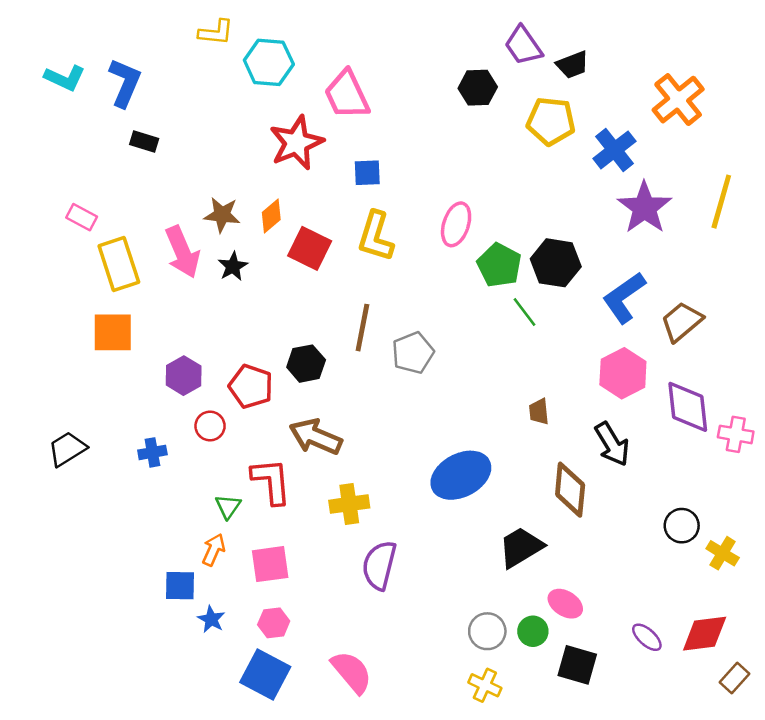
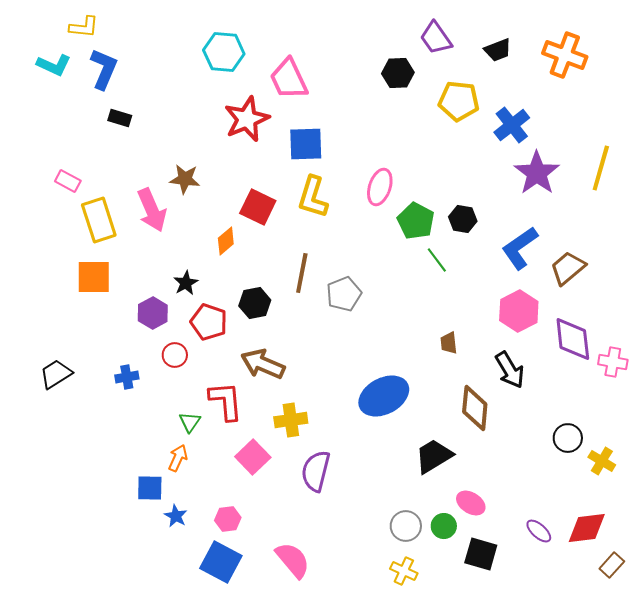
yellow L-shape: (216, 32) -> (84, 27), moved
black trapezoid: (572, 65) -> (498, 50), moved
orange cross: (678, 100) -> (565, 55), moved, turned -30
blue square: (367, 173) -> (306, 144), size x1.5
orange diamond: (271, 216) -> (226, 241), moved
black hexagon: (556, 263) -> (463, 219), size x0.7
black star: (233, 266) -> (186, 283), moved
pink square: (270, 564) -> (253, 457), moved, turned -36

